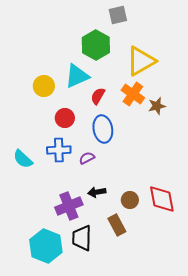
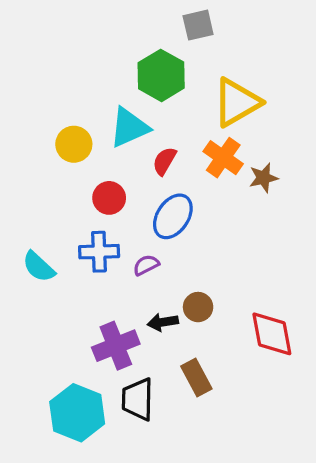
blue ellipse: (103, 129) -> (173, 216), turned 44
brown circle: (130, 200) -> (198, 307), moved

